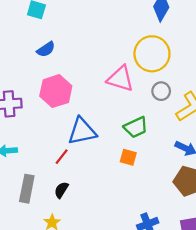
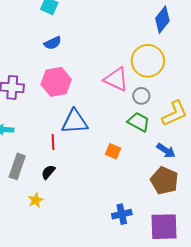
gray circle: (161, 91) -> (141, 96), moved
green trapezoid: (136, 127) -> (139, 122), moved, turned -135
red line: (62, 157) -> (53, 142), turned -49

